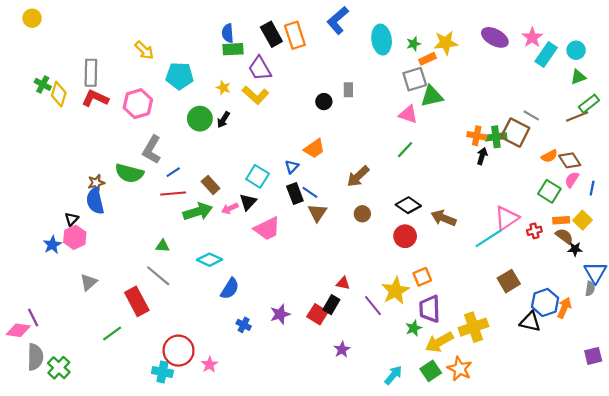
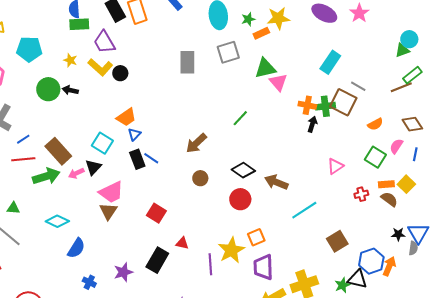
cyan circle: (576, 50) -> (409, 39), moved
cyan rectangle: (546, 55) -> (330, 62), moved
gray square: (415, 79) -> (228, 52), moved
gray rectangle: (348, 90) -> (187, 62), size x1.6
black circle: (324, 102) -> (120, 73), moved
pink triangle: (408, 114) -> (278, 82), moved, turned 30
black arrow: (223, 120) -> (70, 90), turned 70
orange trapezoid: (314, 149) -> (126, 117), moved
brown diamond: (570, 160) -> (412, 124), moved
brown rectangle: (211, 185) -> (58, 151), size x1.5
brown triangle: (317, 213) -> (108, 211), moved
pink triangle: (507, 218) -> (335, 166), moved, size x0.7
cyan line: (488, 238) -> (304, 210), moved
black star: (575, 249) -> (398, 234), moved
black rectangle: (331, 305) -> (157, 260), moved, size x1.4
purple line: (373, 306) -> (210, 264), turned 35
red square: (317, 314) -> (156, 213), moved
green star: (414, 328) -> (342, 285), moved

